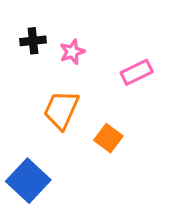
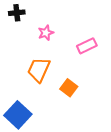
black cross: (33, 41) -> (17, 13), moved

